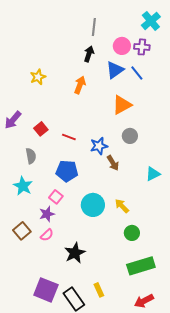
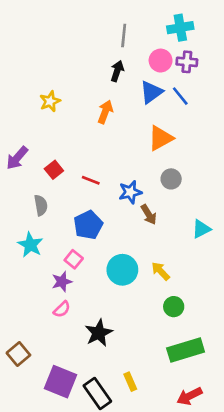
cyan cross: (151, 21) -> (180, 28), moved, turned 30
blue pentagon: (67, 171) -> (88, 225), turned -30
brown square: (22, 231) -> (18, 354), moved

